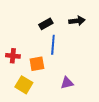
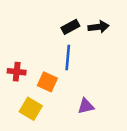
black rectangle: (46, 24) -> (70, 27), moved
orange square: (37, 64) -> (47, 82), turned 35

